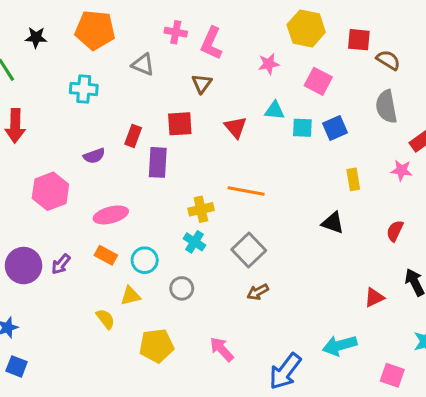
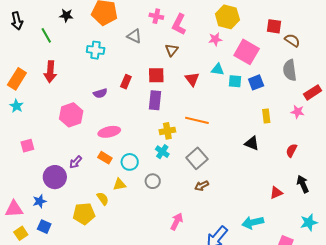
yellow hexagon: (306, 28) -> (227, 17), moved
pink square: (318, 81) -> (247, 52), size x1.4
purple rectangle: (158, 162) -> (155, 100), moved
purple circle: (24, 266) -> (55, 177), moved
yellow pentagon: (156, 346) -> (84, 214), moved
pink arrow: (222, 349) -> (177, 221), turned 66

